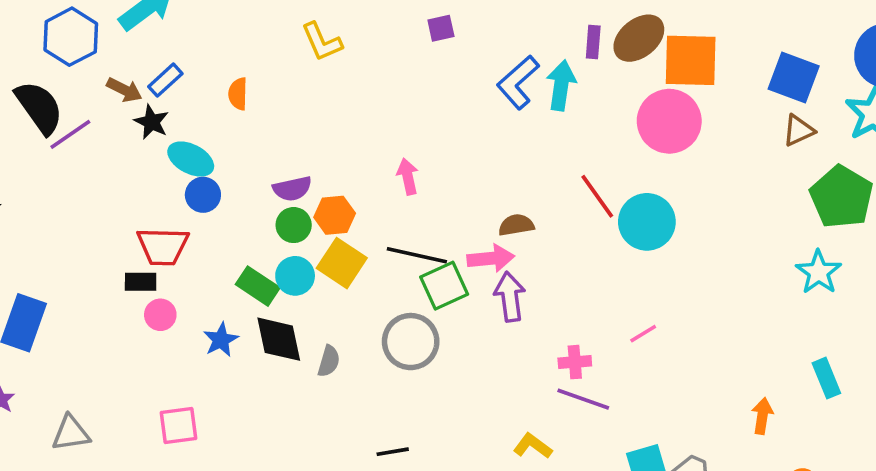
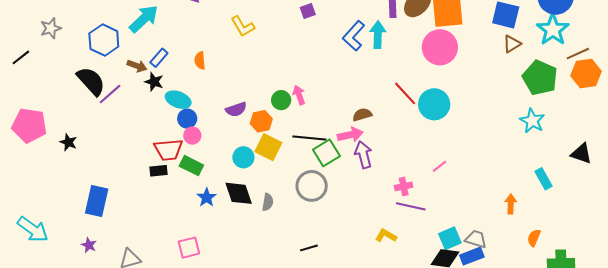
green circle: (294, 225) -> (281, 100), moved
green rectangle: (258, 286) -> (191, 166), moved
pink circle: (160, 315) -> (192, 136), moved

